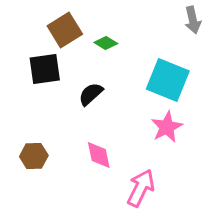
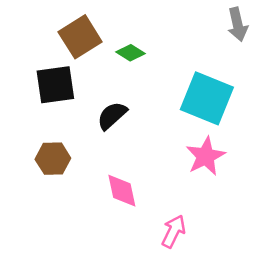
brown hexagon: (34, 156) -> (53, 159), moved
pink arrow: (141, 188) -> (174, 231), size x0.7

